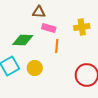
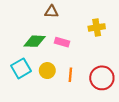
pink rectangle: (49, 28) -> (62, 42), moved
orange line: (57, 46) -> (70, 75), moved

